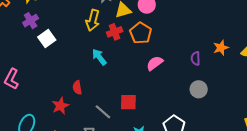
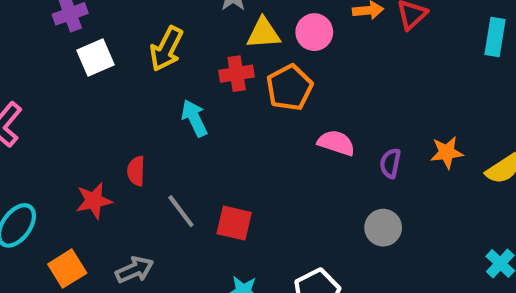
yellow arrow: (93, 20) -> (166, 49), moved
pink semicircle: (155, 63) -> (336, 143), moved, turned 42
gray line: (103, 112) -> (181, 211), moved

